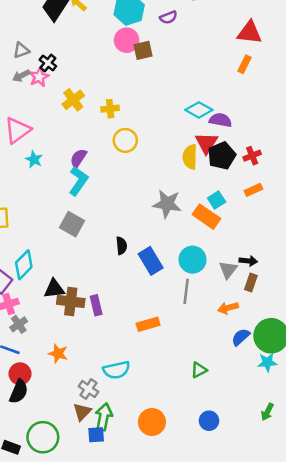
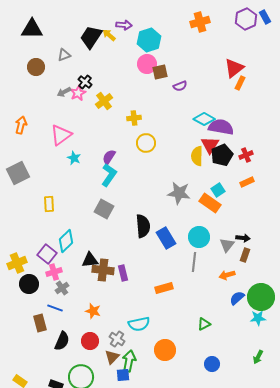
purple semicircle: (168, 17) -> (180, 86), moved
red triangle: (250, 33) -> (234, 68), moved, turned -45
gray triangle: (21, 50) -> (64, 55), moved
yellow cross: (73, 100) -> (104, 101), moved
purple semicircle: (220, 120) -> (221, 127), size x1.4
black semicircle: (121, 246) -> (143, 226), size x1.6
red circle: (20, 374) -> (90, 341), moved
orange circle: (152, 422) -> (165, 350), moved

